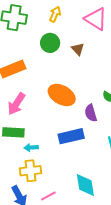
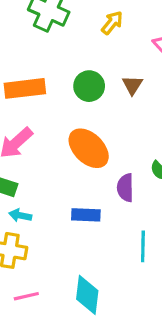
green circle: (50, 43) -> (89, 86), moved
blue rectangle: (71, 136) -> (86, 215), size x0.7

